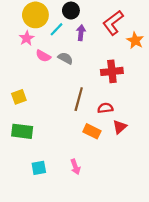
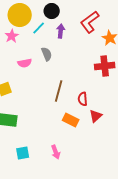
pink semicircle: (43, 56) -> (25, 63), moved, turned -40
gray semicircle: (65, 58) -> (47, 54), turned 40
red cross: (112, 71) -> (105, 66), moved
red semicircle: (105, 108) -> (83, 99), turned -88

